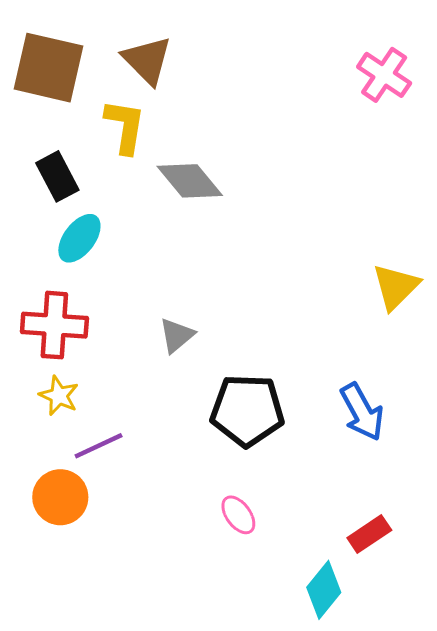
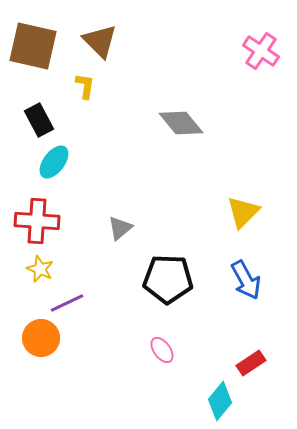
yellow L-shape: (125, 126) -> (85, 86), size x0.7
gray diamond: (190, 181) -> (181, 123), moved
yellow triangle: (396, 287) -> (243, 212), moved

